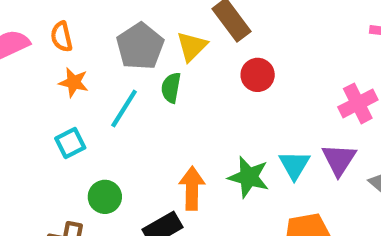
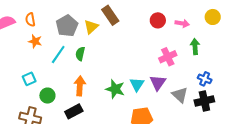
red circle: (258, 75) -> (158, 20), moved
green semicircle: (171, 88) -> (80, 54), moved
cyan square: (70, 143) -> (29, 79), moved
orange arrow: (192, 188) -> (80, 86), moved

